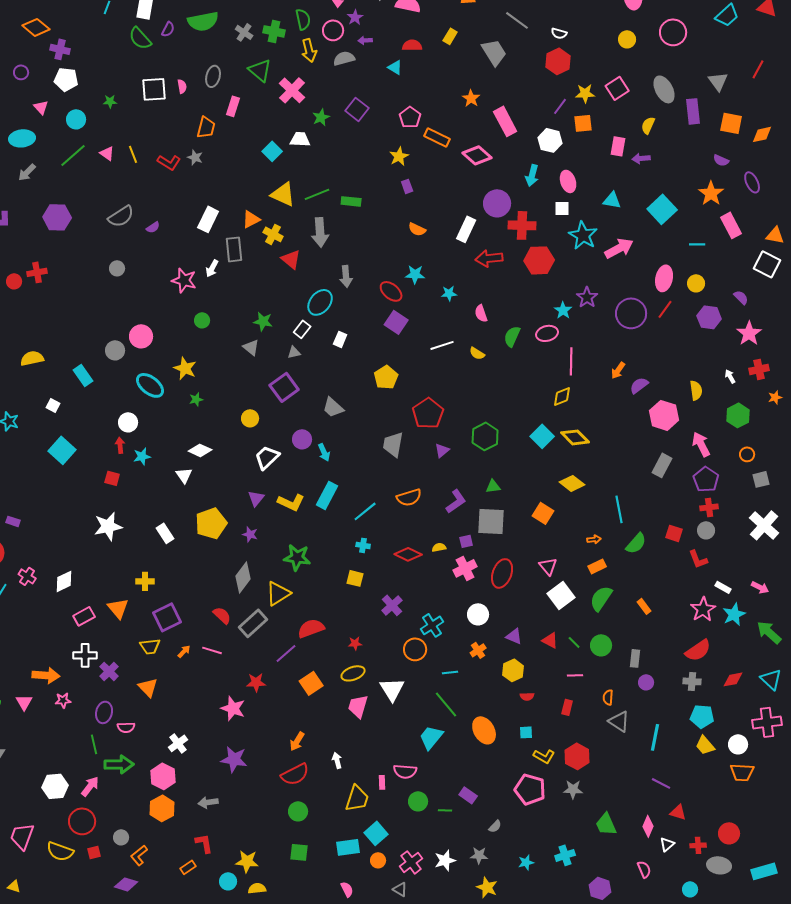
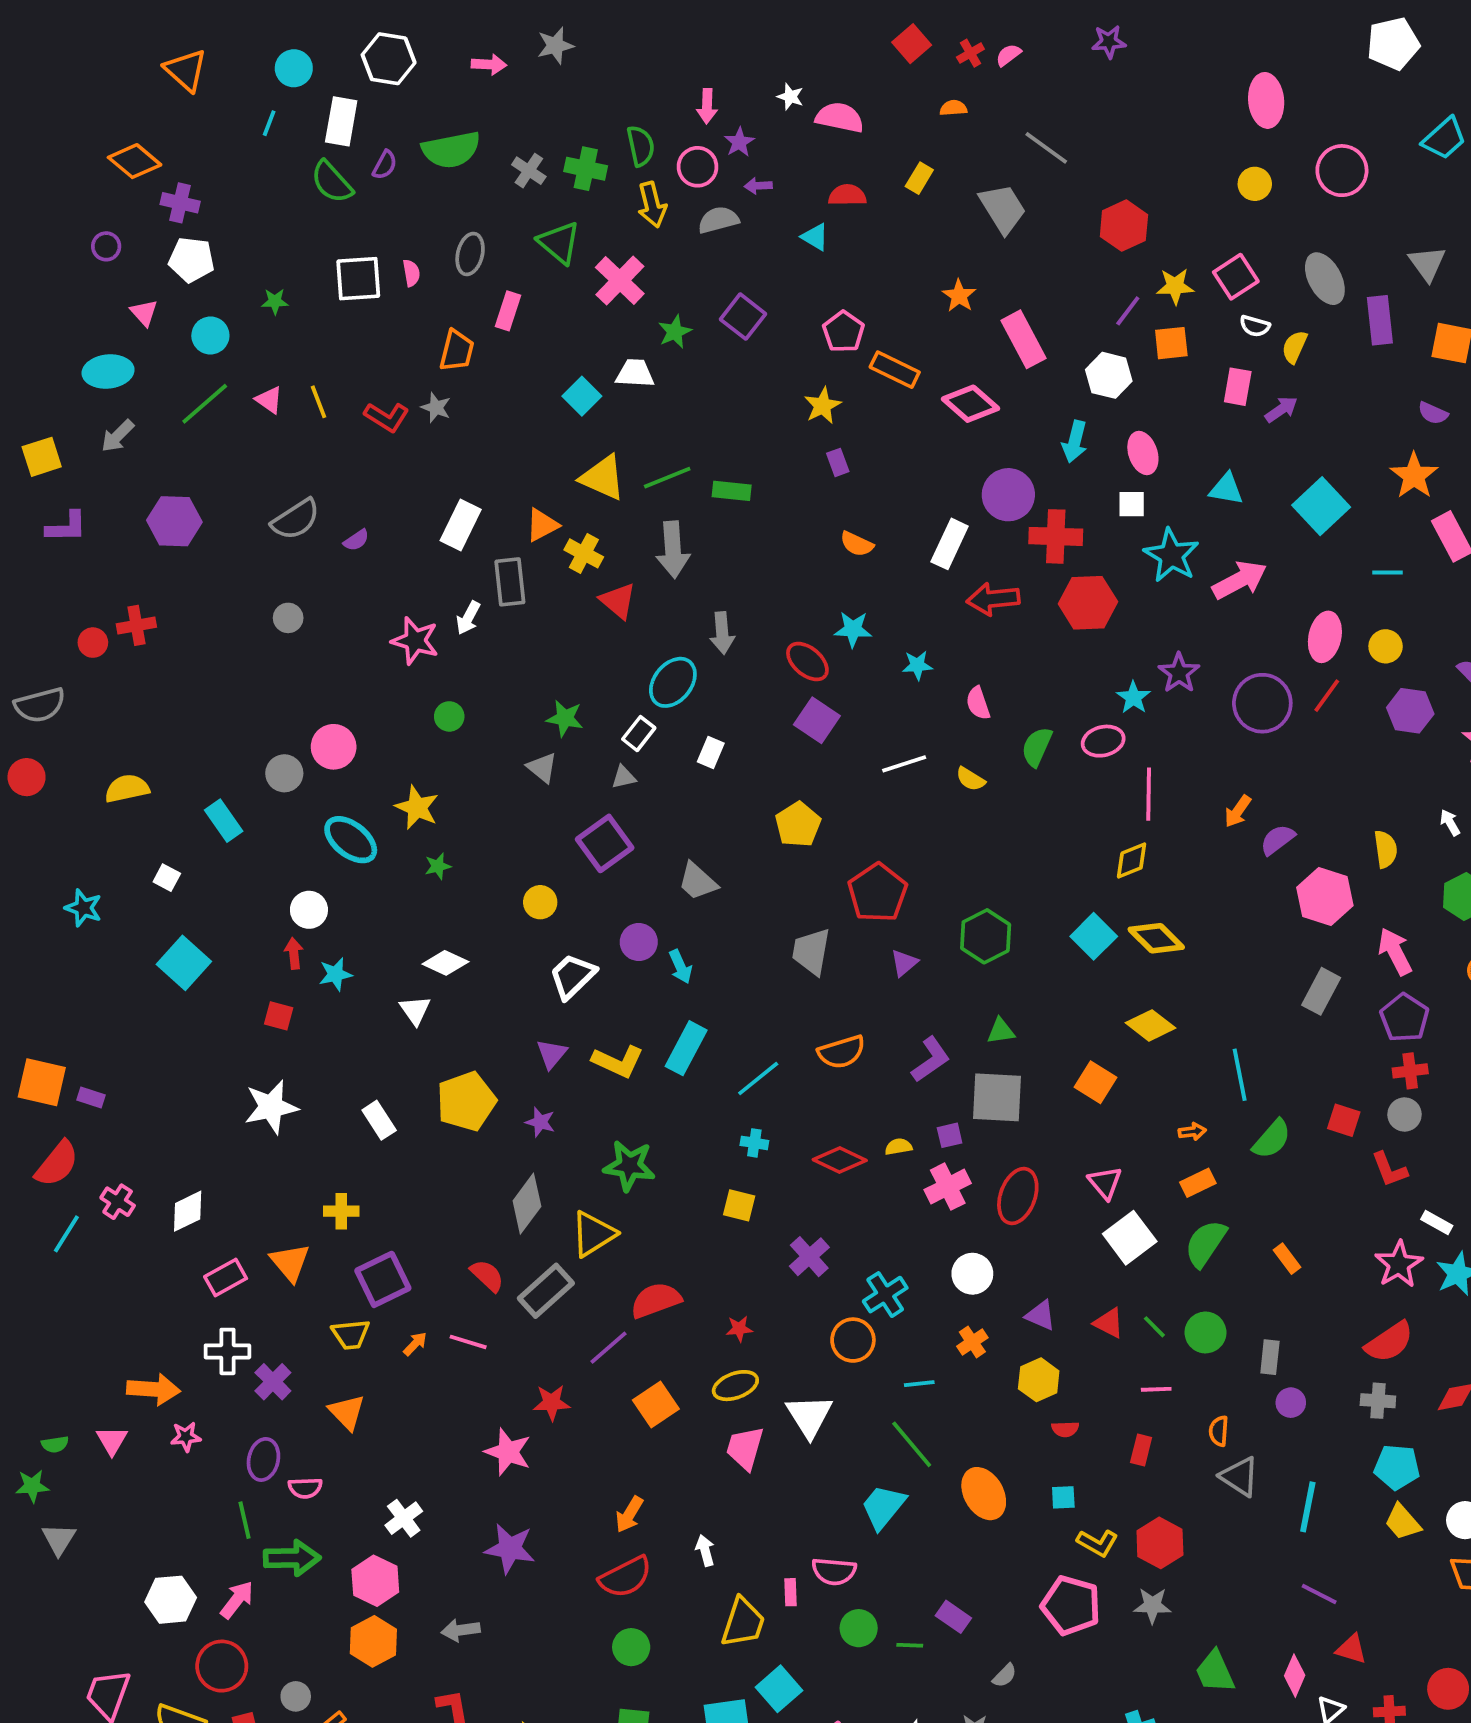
white semicircle: (559, 33) -> (1255, 326), moved
purple arrow: (641, 158) -> (1281, 409), turned 150

